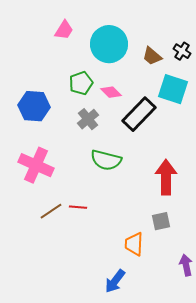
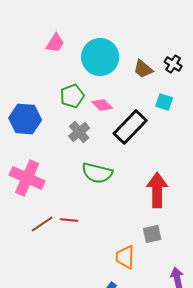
cyan square: (173, 89) -> (164, 102), size x0.6

